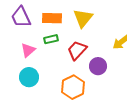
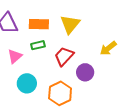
cyan circle: (29, 77) -> (27, 83), moved

